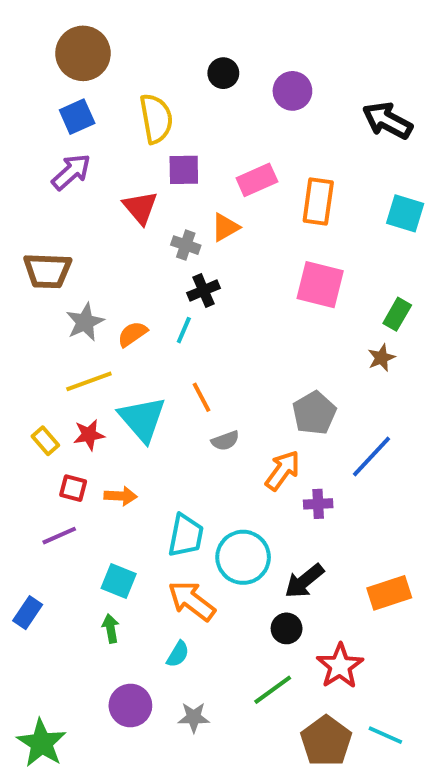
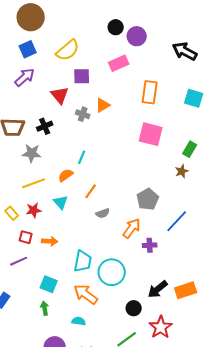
black circle: (223, 73) -> (116, 27), moved
yellow semicircle: (156, 119) -> (68, 50), turned 60
pink rectangle: (257, 180) -> (119, 63), moved
black cross: (204, 291) -> (45, 126), moved
gray star: (85, 322) -> (32, 153), turned 30
orange semicircle: (132, 334) -> (66, 175), moved
orange line: (202, 397) -> (91, 191), turned 63
cyan triangle: (142, 419) -> (61, 202), size x0.6
black arrow: (304, 581) -> (158, 289), moved
cyan semicircle: (178, 654) -> (79, 321), turned -112

